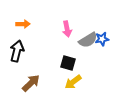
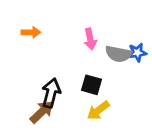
gray semicircle: (88, 40) -> (118, 54), turned 42
black arrow: (17, 51) -> (51, 93), moved

